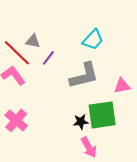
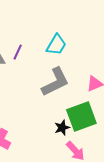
purple line: (48, 58) -> (18, 52), moved

